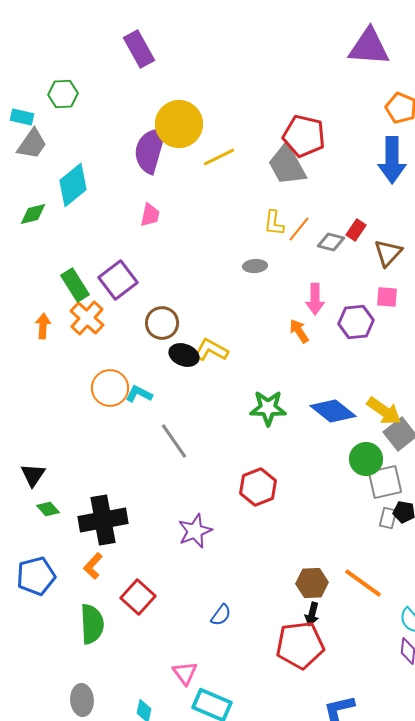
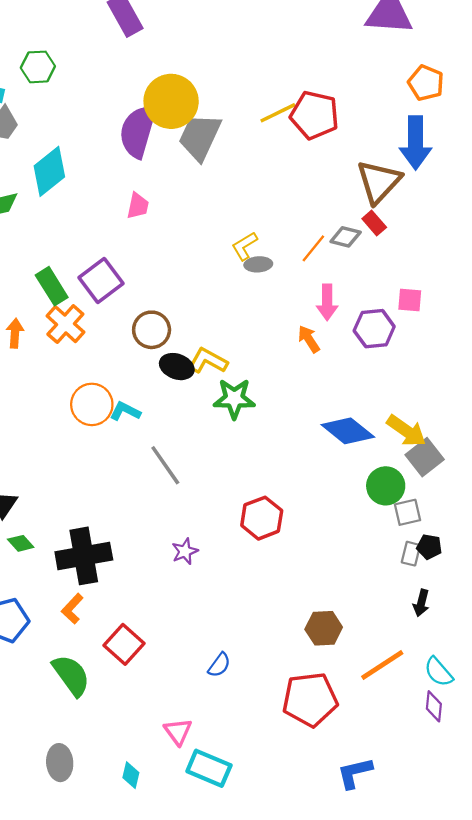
yellow line: (219, 157) -> (278, 113), moved
gray trapezoid: (287, 165) -> (200, 137), moved, turned 54
yellow L-shape: (274, 223) -> (245, 246), moved, turned 52
orange line: (299, 229) -> (313, 248), moved
red rectangle: (356, 230) -> (374, 223), turned -75
brown triangle: (388, 253) -> (379, 182), moved, size x1.4
green star: (268, 408) -> (234, 399), moved
gray square: (385, 482) -> (408, 512), size x0.7
purple star: (195, 531) -> (185, 551), moved, size x0.7
orange line: (363, 583) -> (382, 665), moved, turned -69
black arrow: (312, 614) -> (421, 603), moved
green semicircle: (92, 624) -> (71, 675), turned -33

